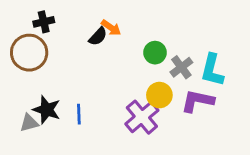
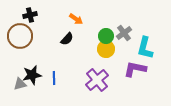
black semicircle: (98, 36) -> (67, 39), moved
gray cross: (181, 67) -> (124, 33), moved
yellow circle: (159, 95) -> (106, 49), moved
black star: (47, 110) -> (32, 75), turned -30

